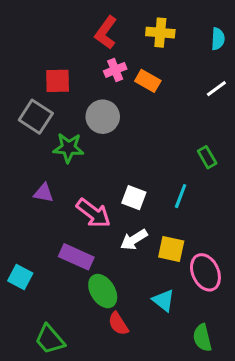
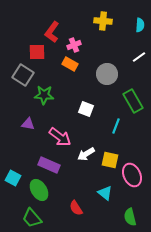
red L-shape: (106, 33) -> (52, 32), moved
orange rectangle: (148, 81) -> (70, 64), moved
gray circle: (103, 117) -> (107, 74), moved
green rectangle: (207, 157) -> (133, 101), size x1.6
white square: (134, 198) -> (86, 109), moved
green ellipse: (103, 291) -> (39, 190), moved

